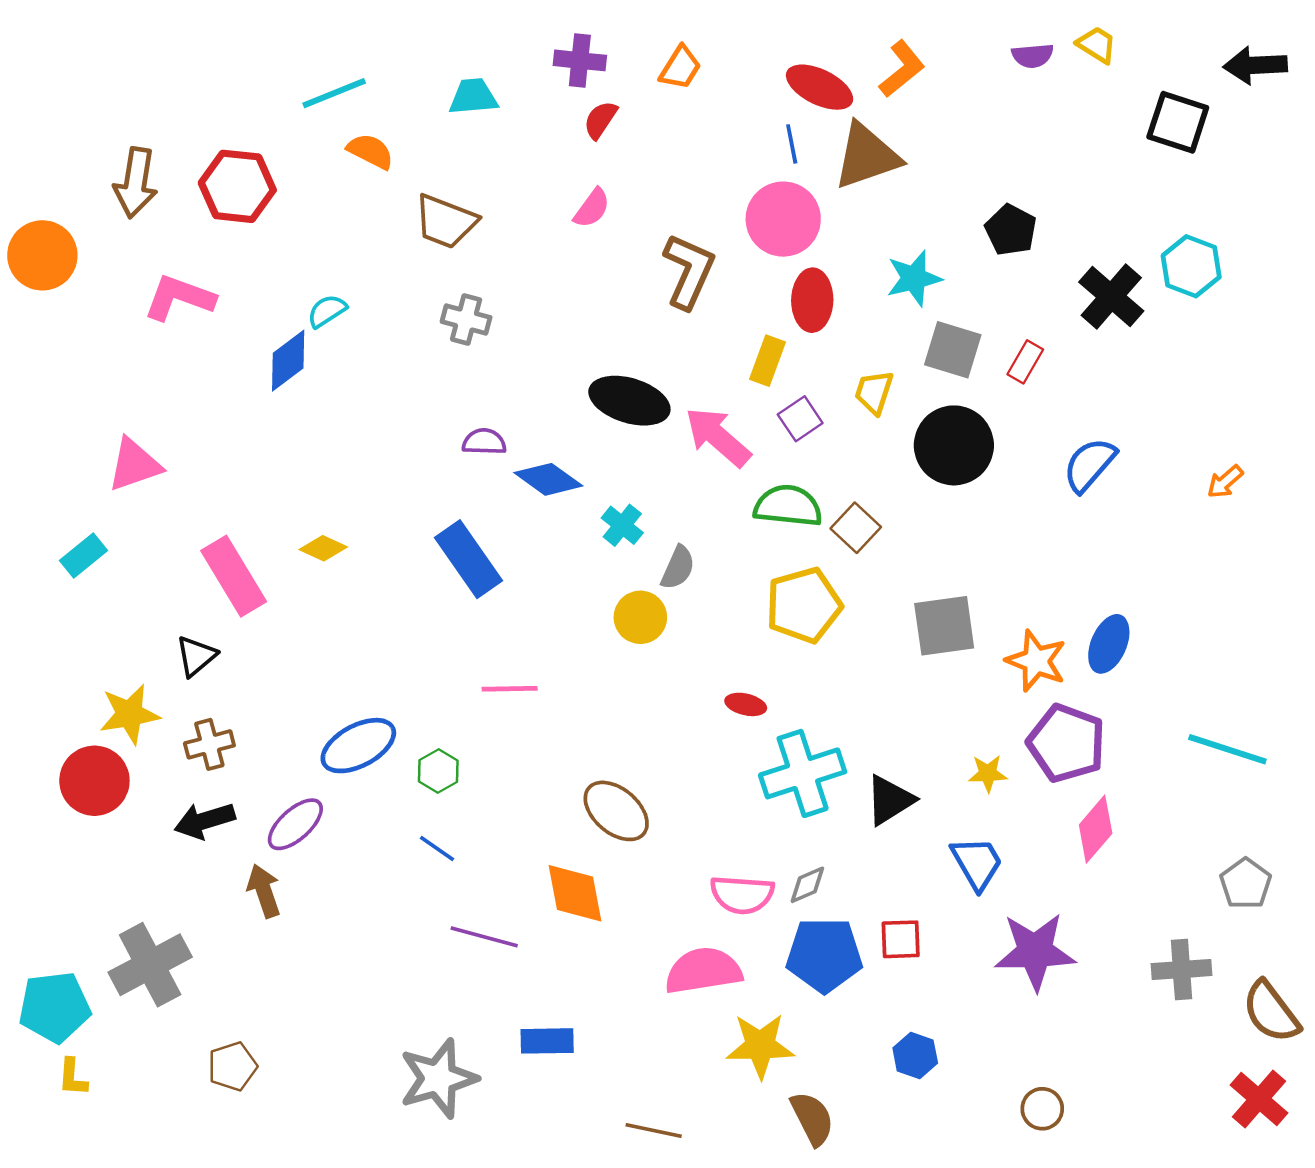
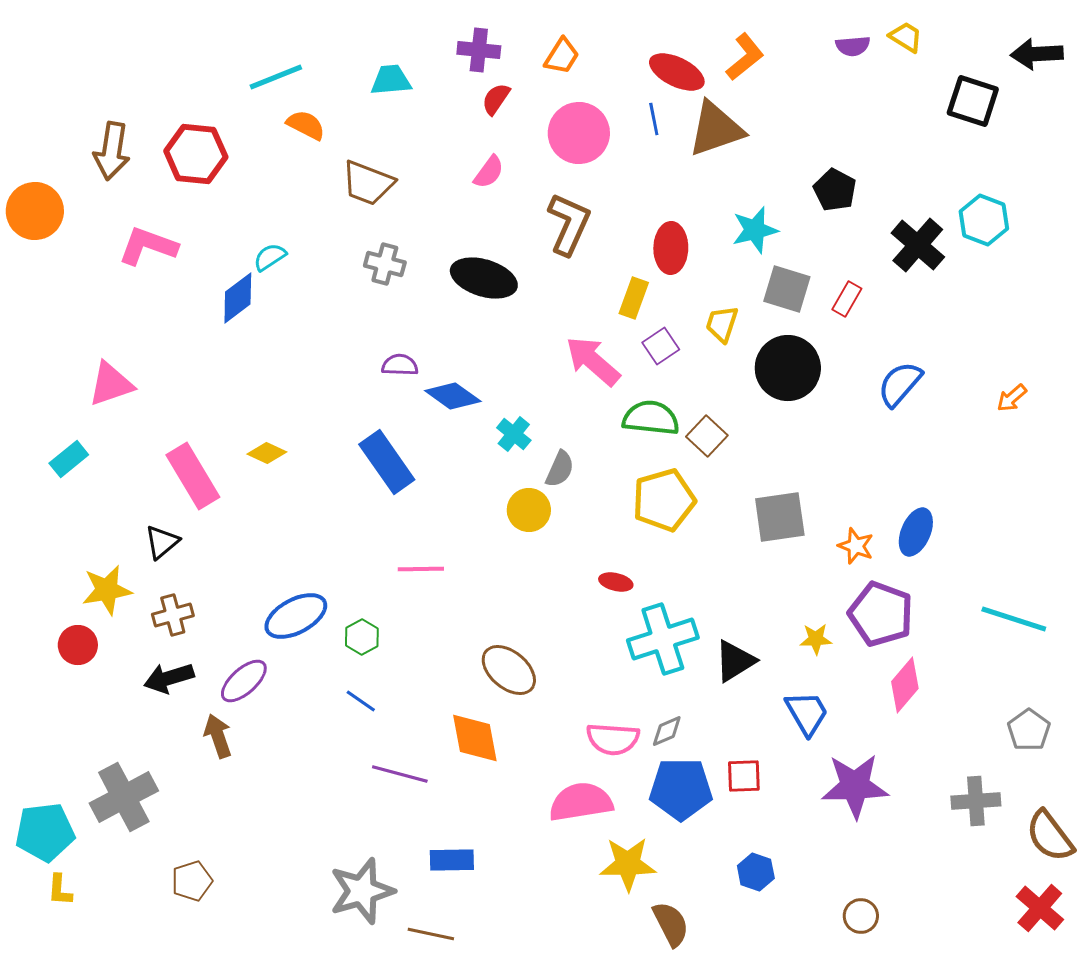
pink circle: (783, 219) -> (579, 133), moved
black ellipse: (629, 401) -> (484, 278), moved
orange star: (1036, 661) -> (856, 546), size x0.7
red circle: (94, 781) -> (78, 645), size x0.7
brown line: (654, 1131) -> (431, 934), moved

